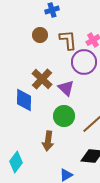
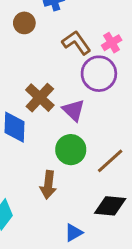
brown circle: (40, 35) -> (24, 23), moved
brown L-shape: (68, 40) -> (76, 43), turned -30

